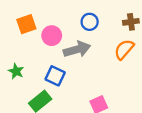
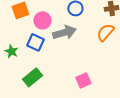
blue square: (55, 76) -> (35, 42), moved

